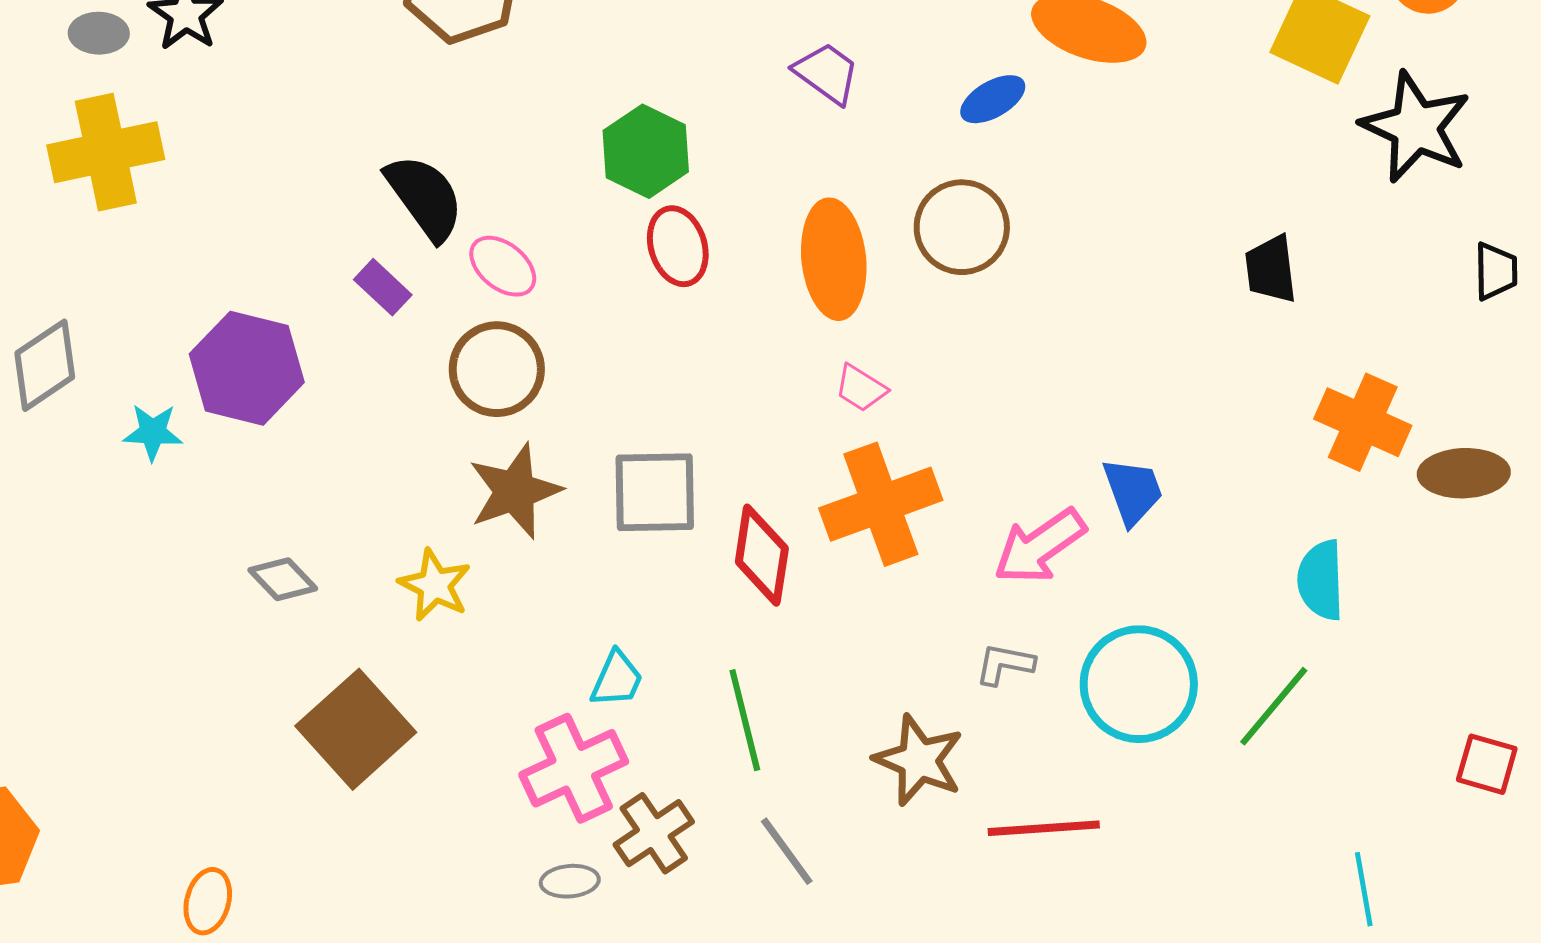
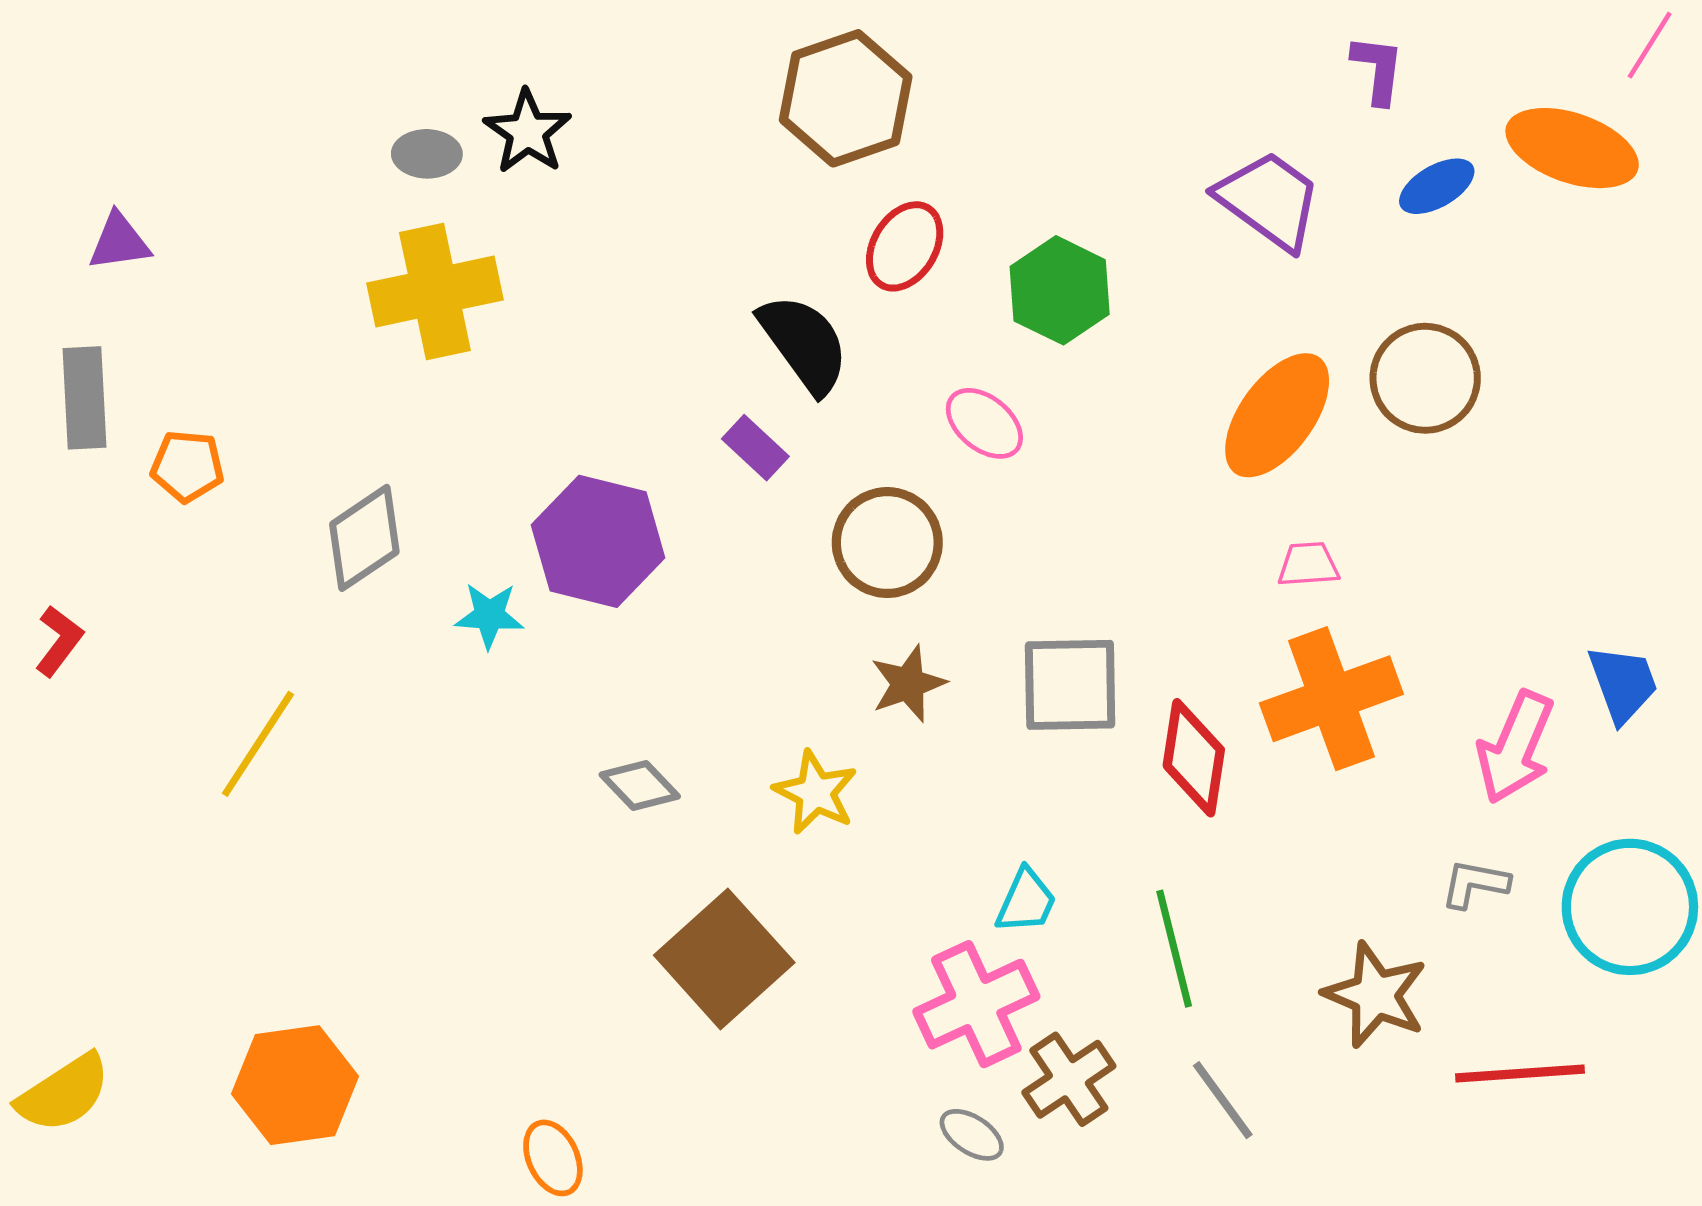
purple trapezoid: (827, 73) -> (1269, 200), size x1.4
blue ellipse: (993, 99) -> (1437, 186), moved
red ellipse: (678, 246) -> (905, 246), moved, turned 48
orange ellipse: (834, 259) -> (1277, 415), turned 42
pink ellipse: (503, 266) -> (984, 423), moved
pink trapezoid: (861, 388) -> (1308, 565), turned 144
brown star: (515, 491) -> (908, 684), size x0.7
pink arrow: (1040, 546) -> (1515, 747), turned -32
gray ellipse: (570, 881) -> (972, 1135), turned 38
orange ellipse: (208, 901) -> (553, 1158), turned -40

